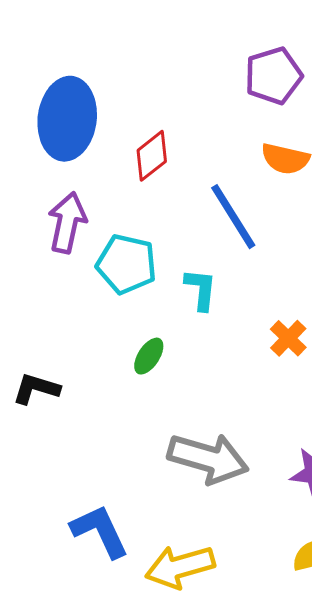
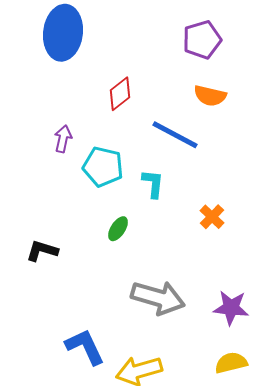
blue ellipse: (67, 119) -> (63, 33), moved
blue line: (233, 217) -> (175, 135), turned -30
purple arrow: (67, 223) -> (63, 139), size x0.7

